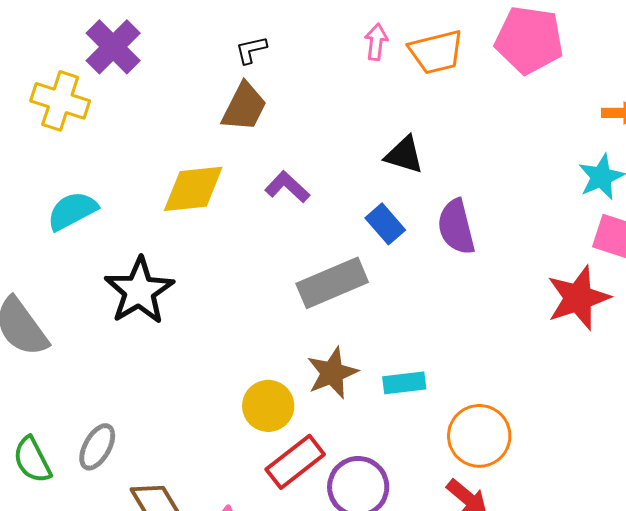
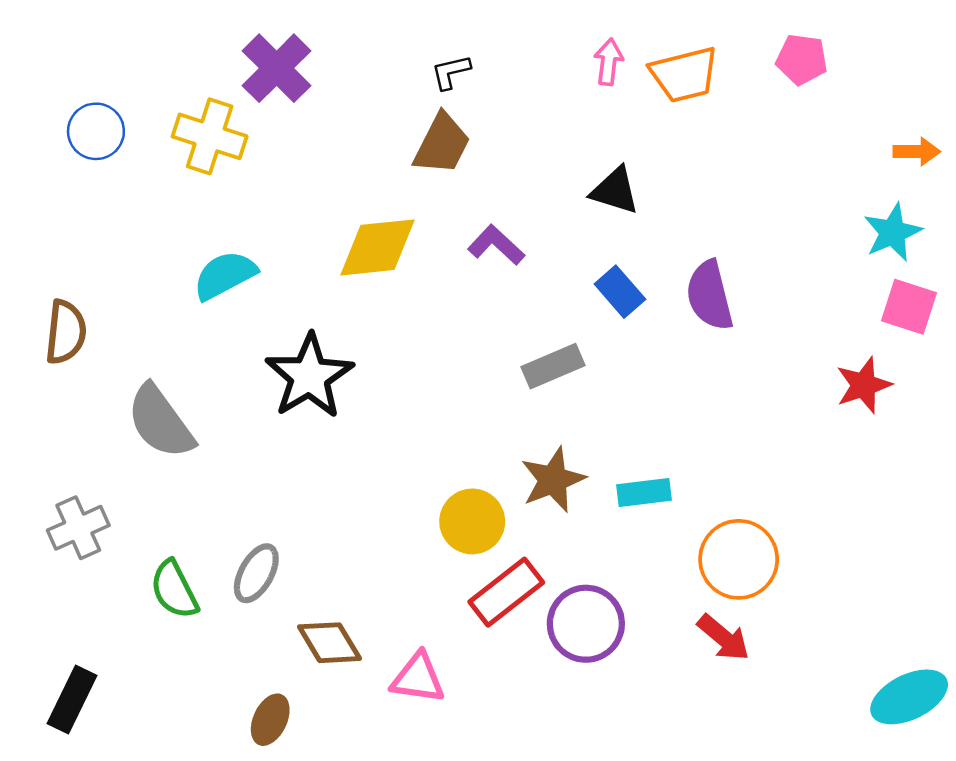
pink pentagon: (529, 40) -> (802, 59), size x0.6
black triangle: (404, 155) -> (615, 191), moved
gray rectangle: (332, 283) -> (553, 366), size x0.7
red star: (578, 298) -> (864, 385), size x0.7

